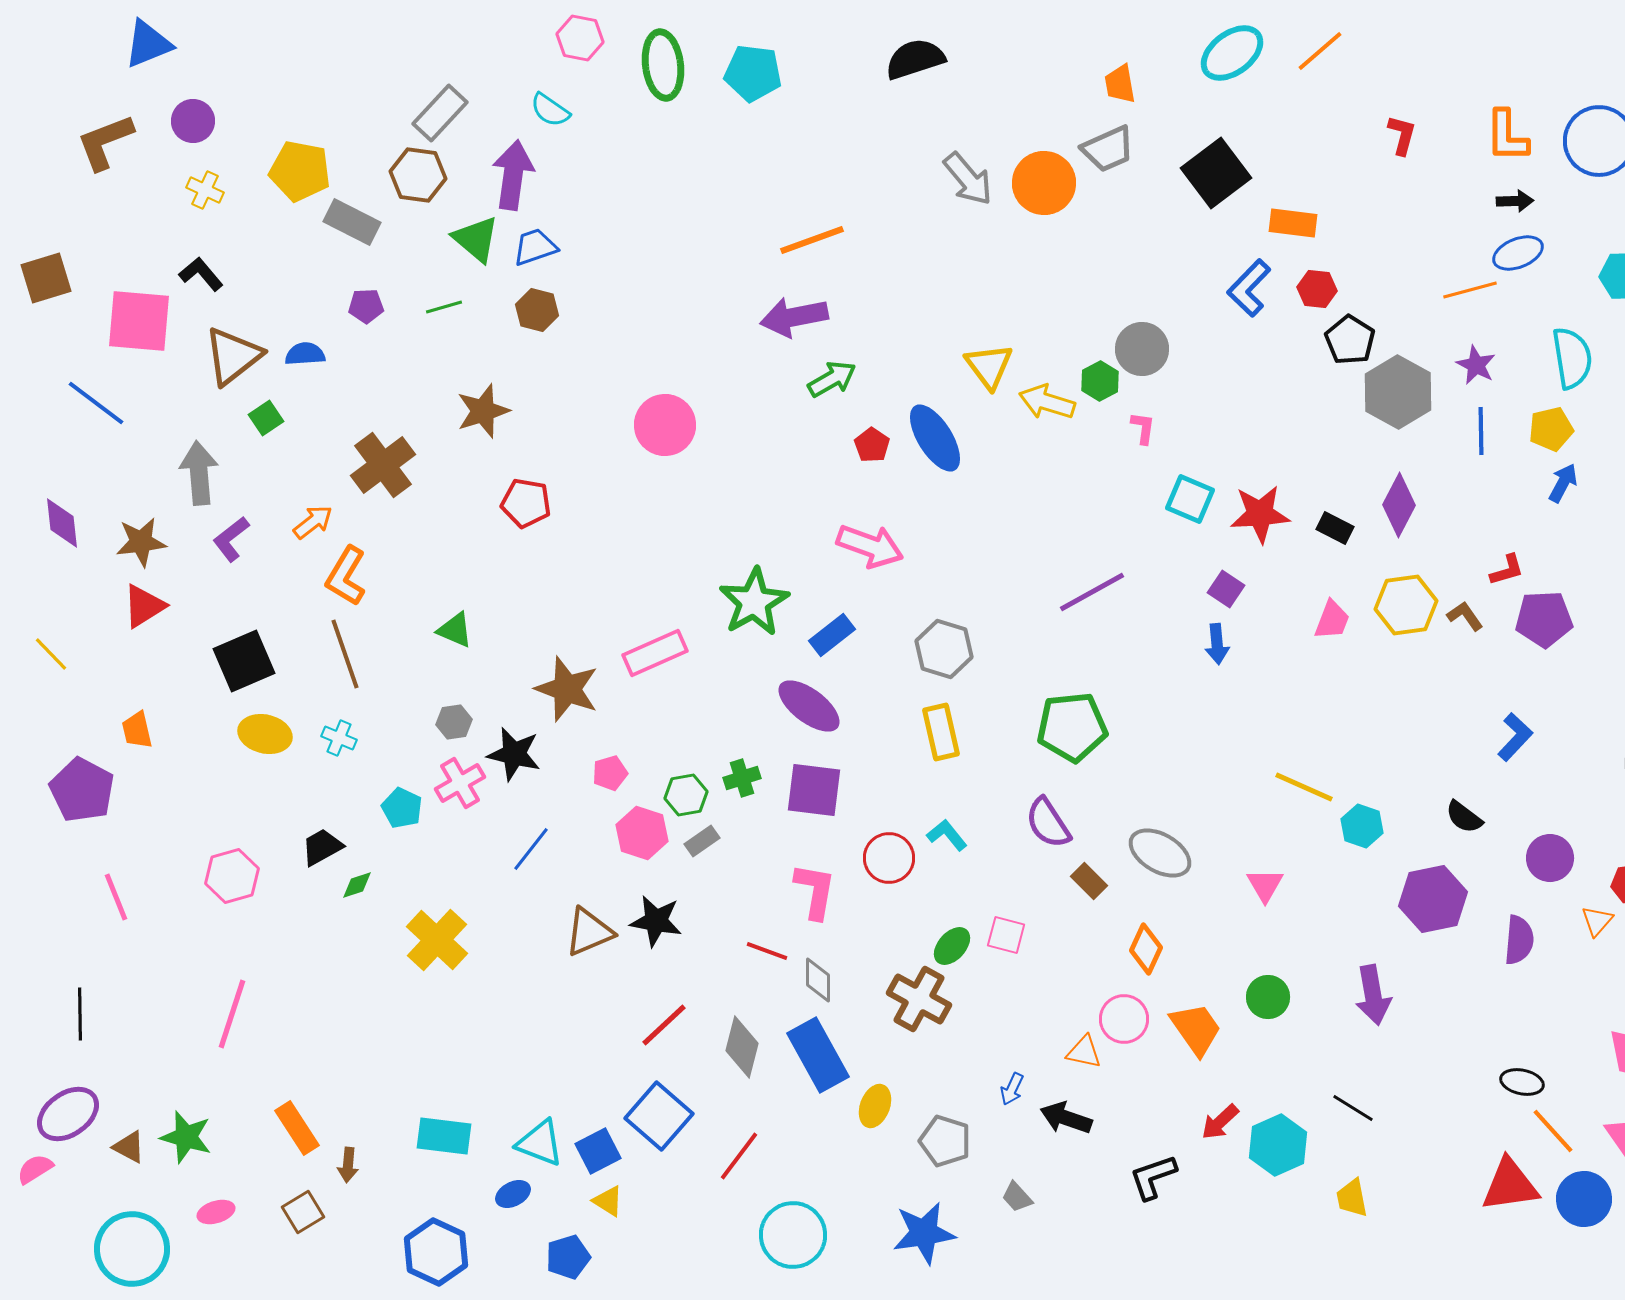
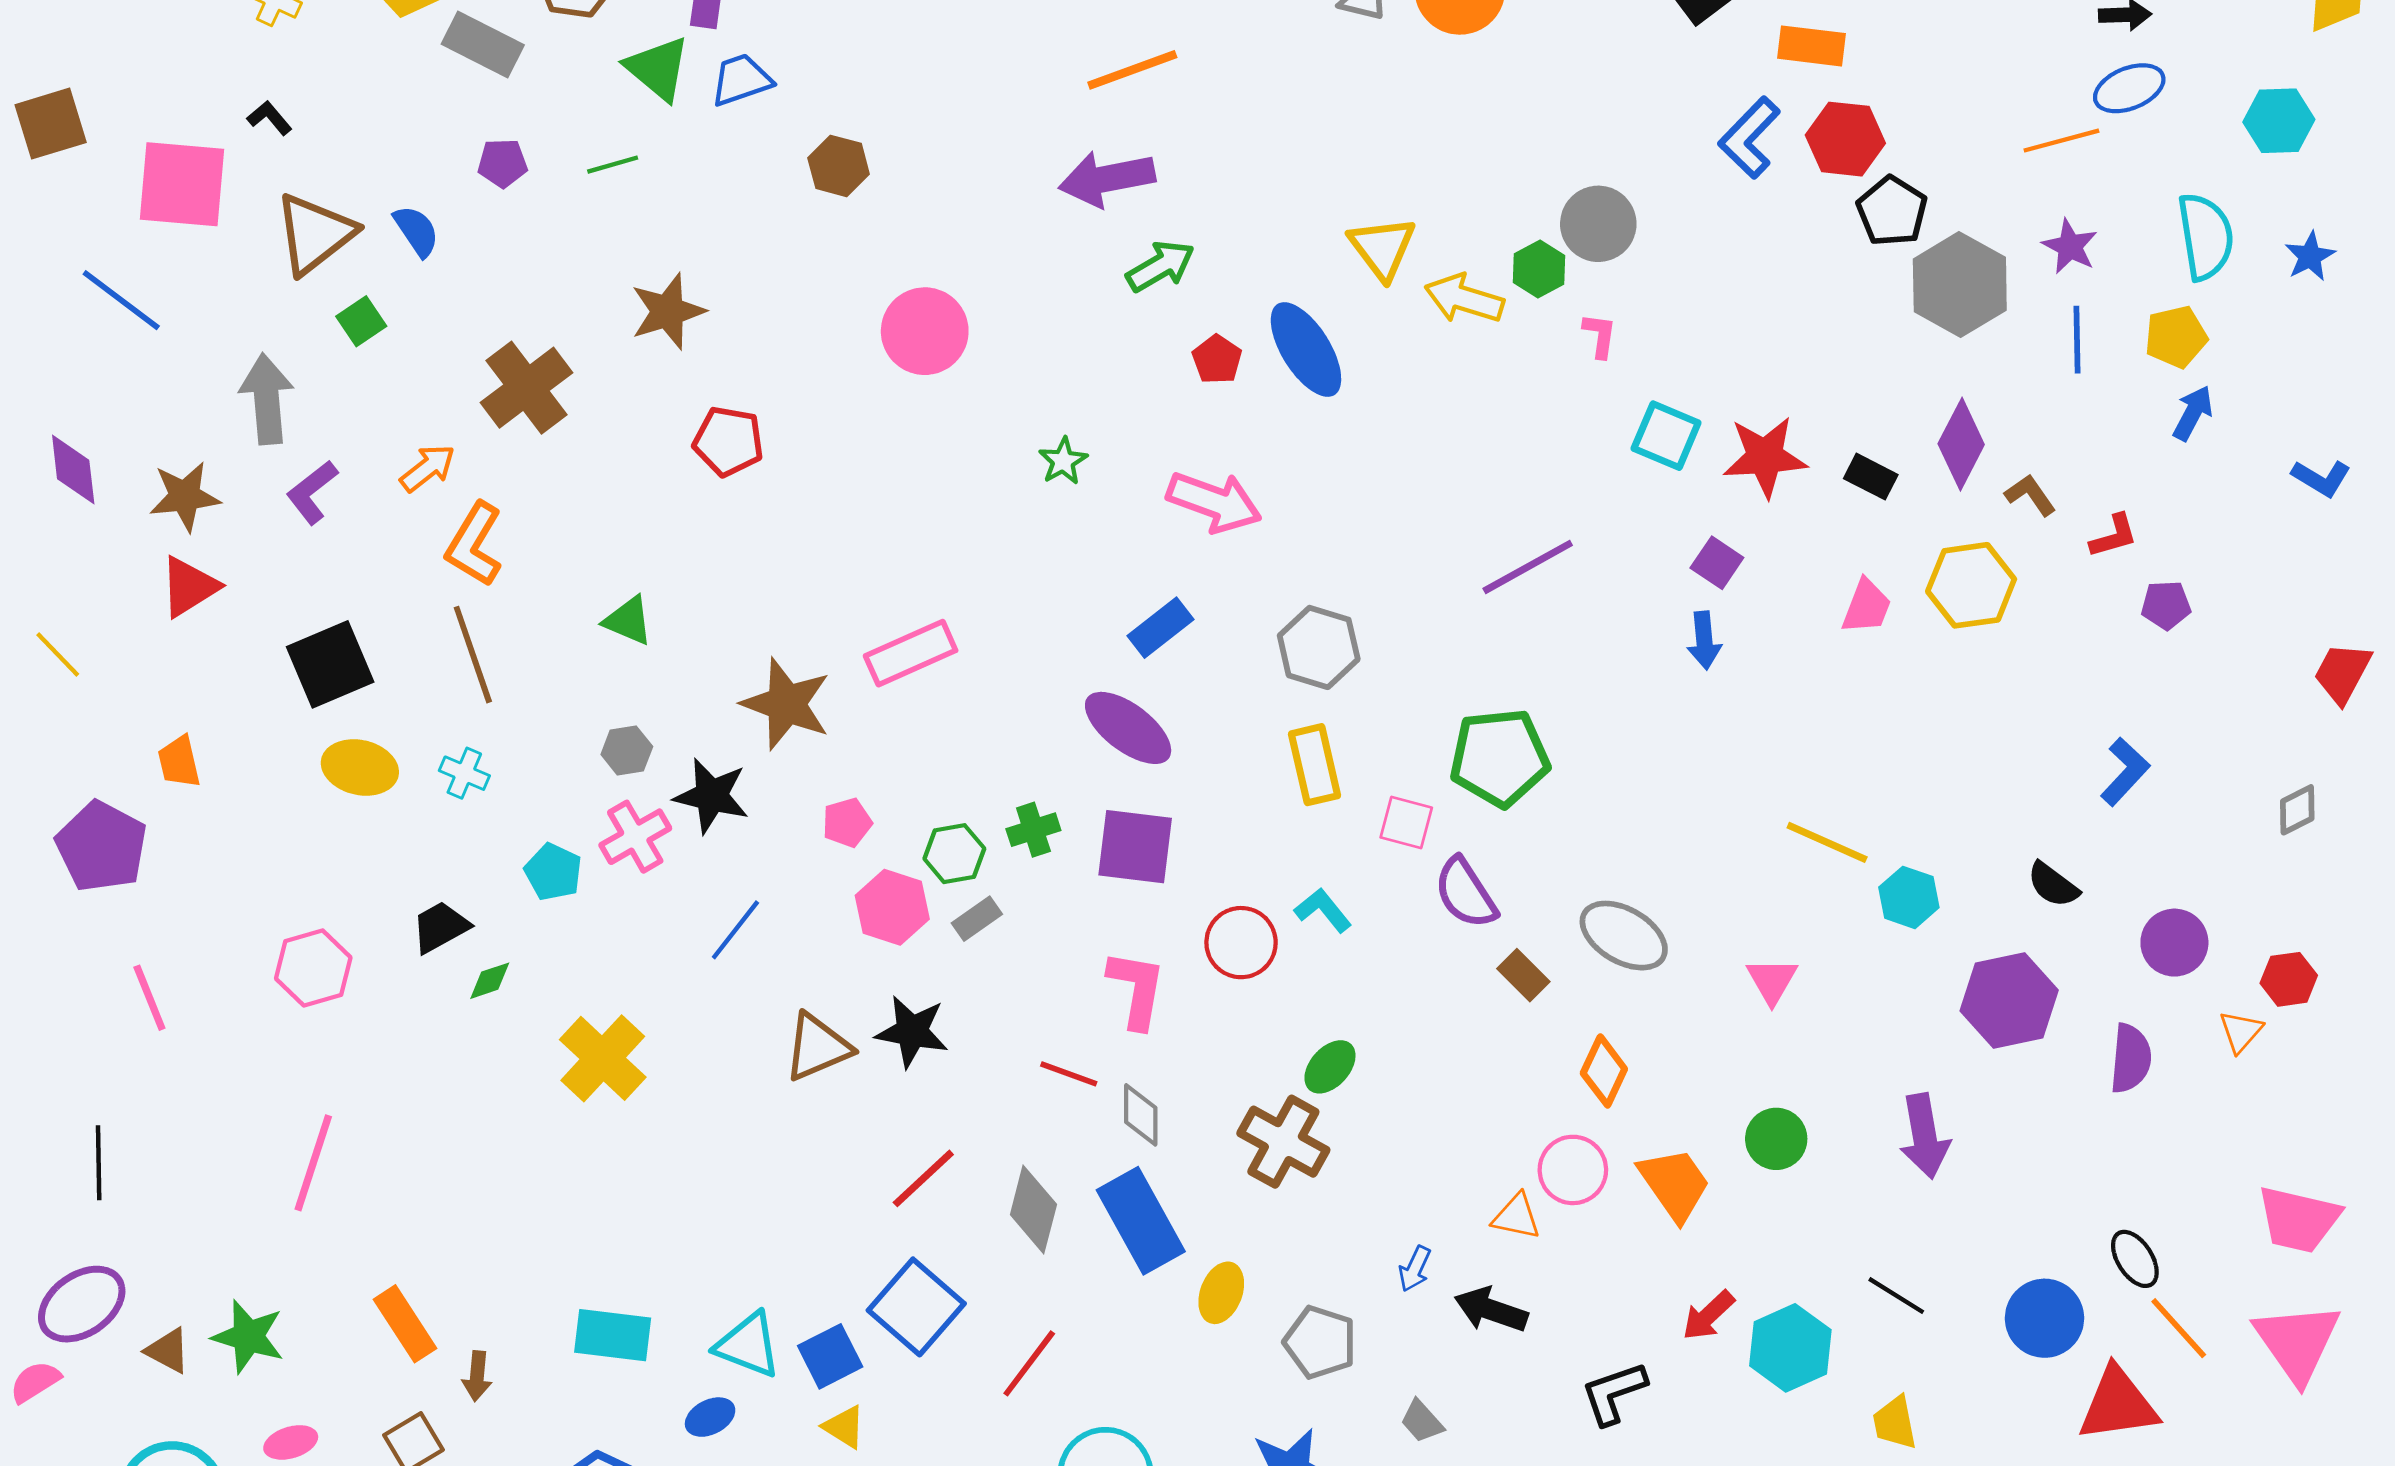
black L-shape: (201, 274) -> (269, 118), size x0.7
red hexagon: (1317, 289) -> (1845, 139), size x1.4
brown hexagon: (537, 310) -> (839, 166), moved
blue semicircle: (305, 354) -> (416, 231), turned 60
green star: (754, 602) -> (1063, 461), moved, size x0.5
brown L-shape: (1465, 616) -> (2030, 495), moved
purple pentagon: (1544, 619) -> (2166, 605), size x0.6
pink square: (1006, 935) -> (1406, 823), moved
black ellipse: (1522, 1082) -> (2135, 1259), turned 45
blue circle: (1584, 1199) -> (2045, 1318), moved

